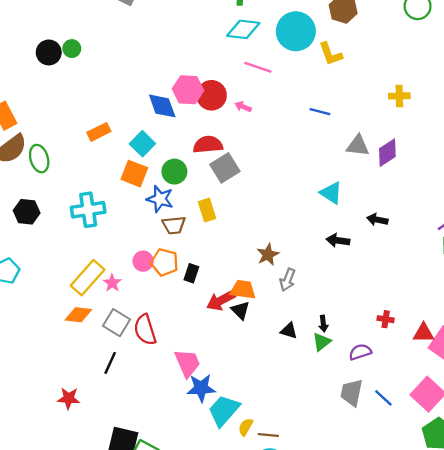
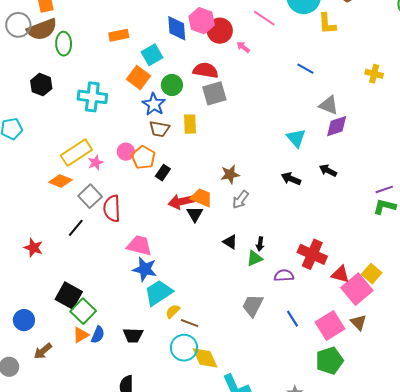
purple diamond: (387, 153) -> (337, 126), moved
red cross: (386, 319) -> (312, 254), size x2.0
pink trapezoid: (187, 363) -> (139, 245), turned -68
gray trapezoid: (352, 393) -> (253, 305), moved

